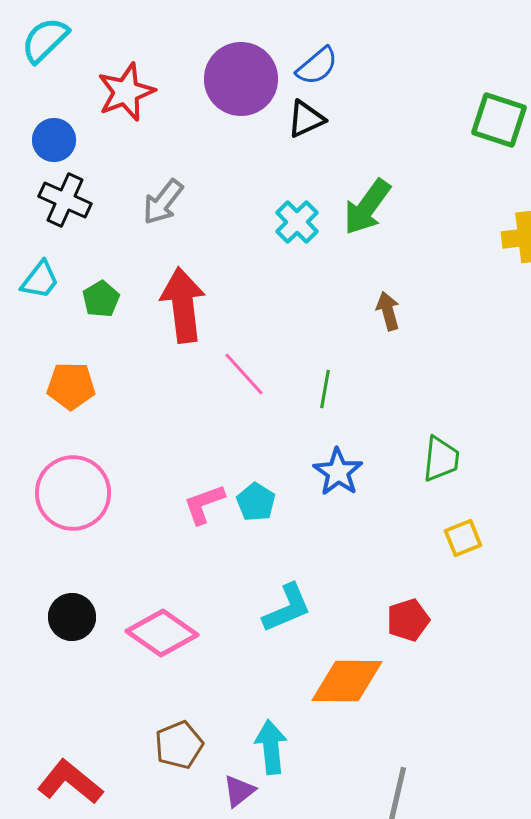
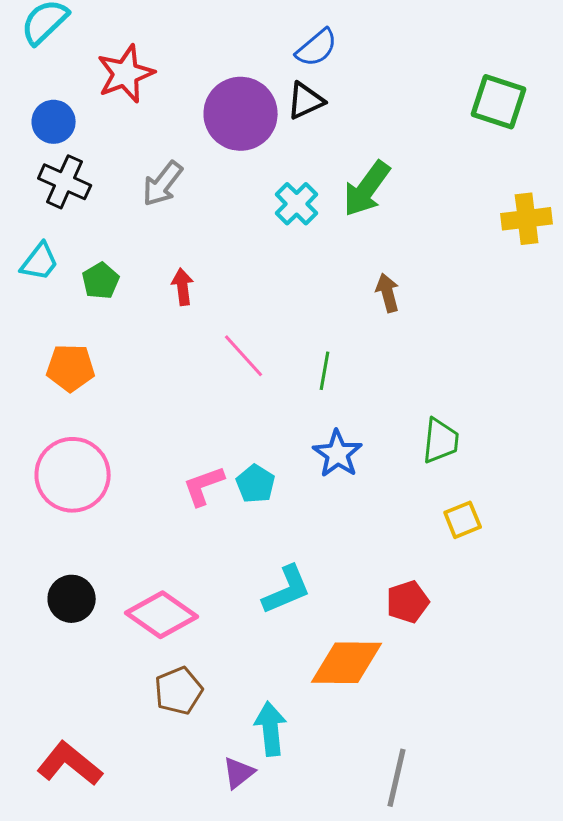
purple circle: (241, 79) -> (241, 114), moved
red arrow: (183, 305) -> (183, 287), size x0.5
brown pentagon: (179, 745) -> (179, 691), moved

